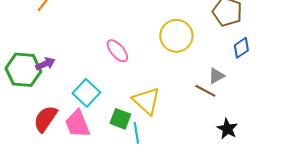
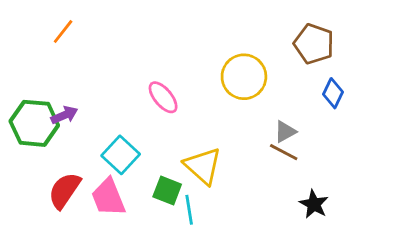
blue diamond: (241, 48) -> (333, 93), turned -30
gray triangle: (216, 76) -> (285, 132), moved

